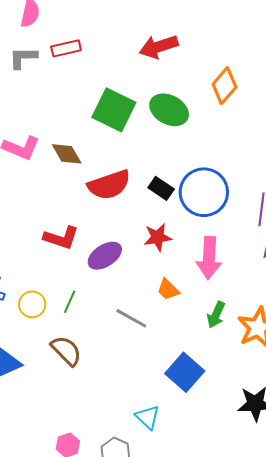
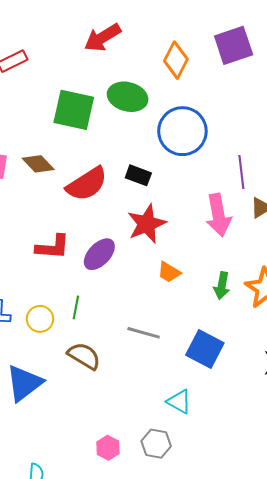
blue circle: (204, 192) -> (182, 131), moved
red star: (158, 237) -> (147, 224), size x1.4
pink arrow: (209, 258) -> (218, 215), moved
gray line: (131, 318) -> (144, 333), moved

